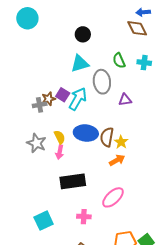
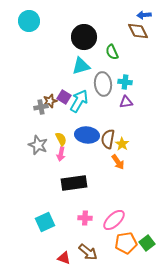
black circle: (83, 34) -> (84, 37), size x1.6
green semicircle: (119, 61) -> (112, 52), moved
cyan cross: (144, 63) -> (125, 82), moved
orange arrow: (117, 160) -> (118, 162), turned 84
pink ellipse: (113, 197) -> (114, 220), moved

